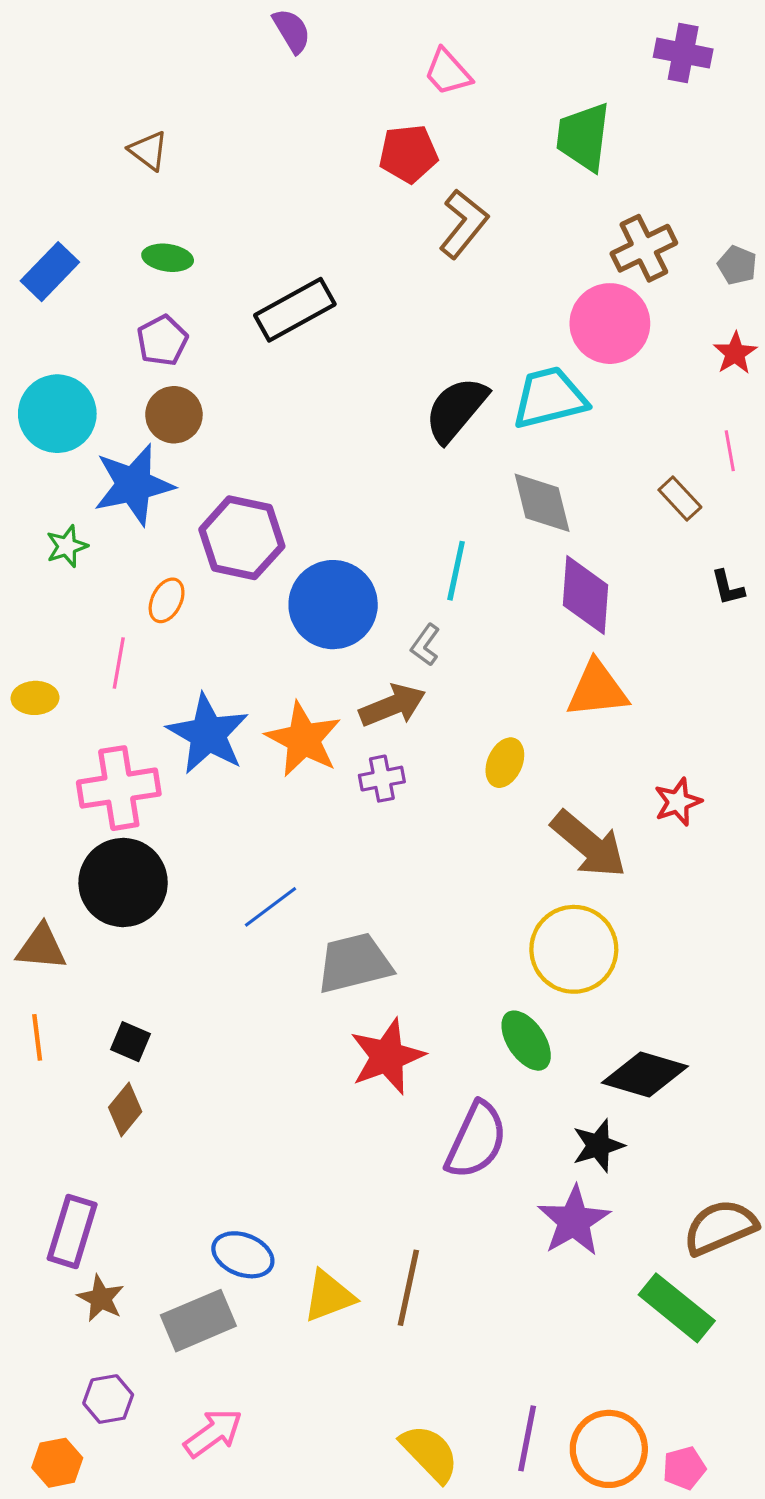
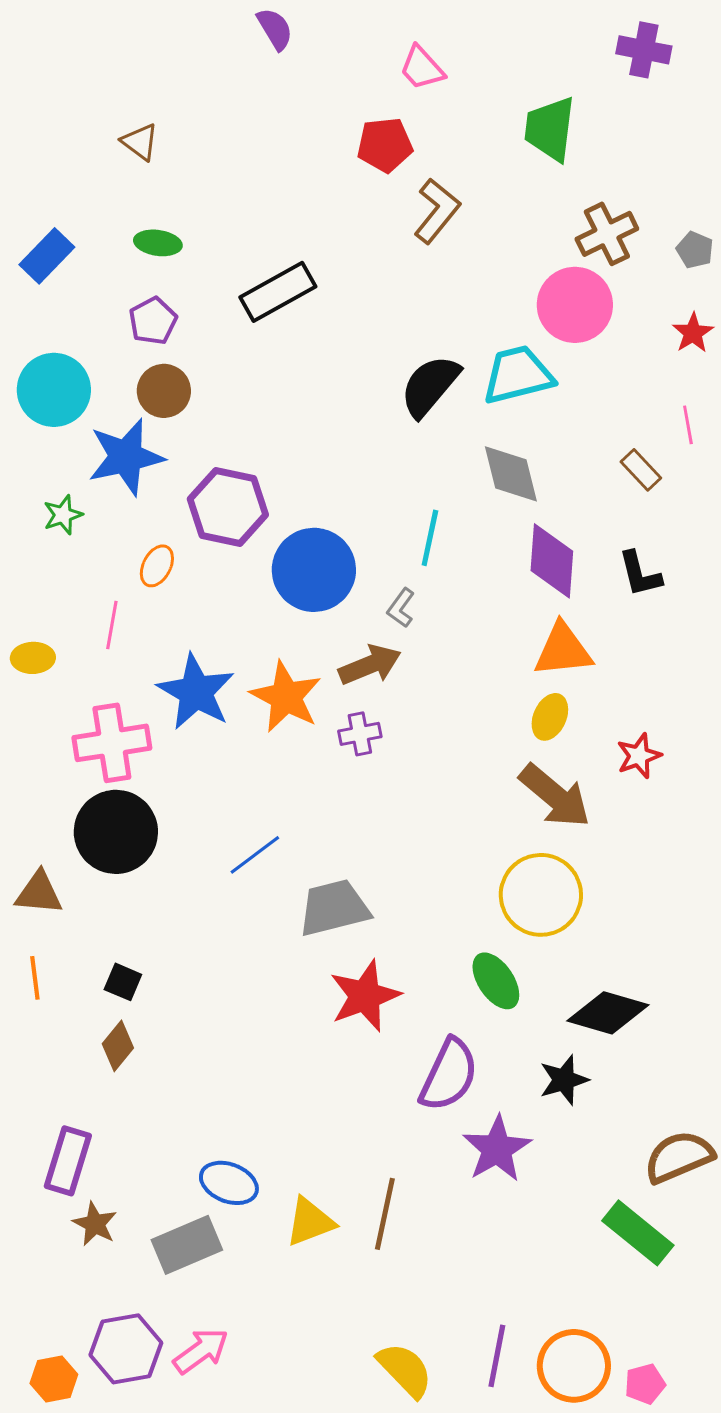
black L-shape: (728, 588) -> (640, 574), moved, size x1.4
yellow ellipse: (505, 763) -> (550, 717), moved
purple star: (574, 1221) -> (497, 1149), moved
purple hexagon: (108, 1399) -> (126, 1349), moved, size x1.5

